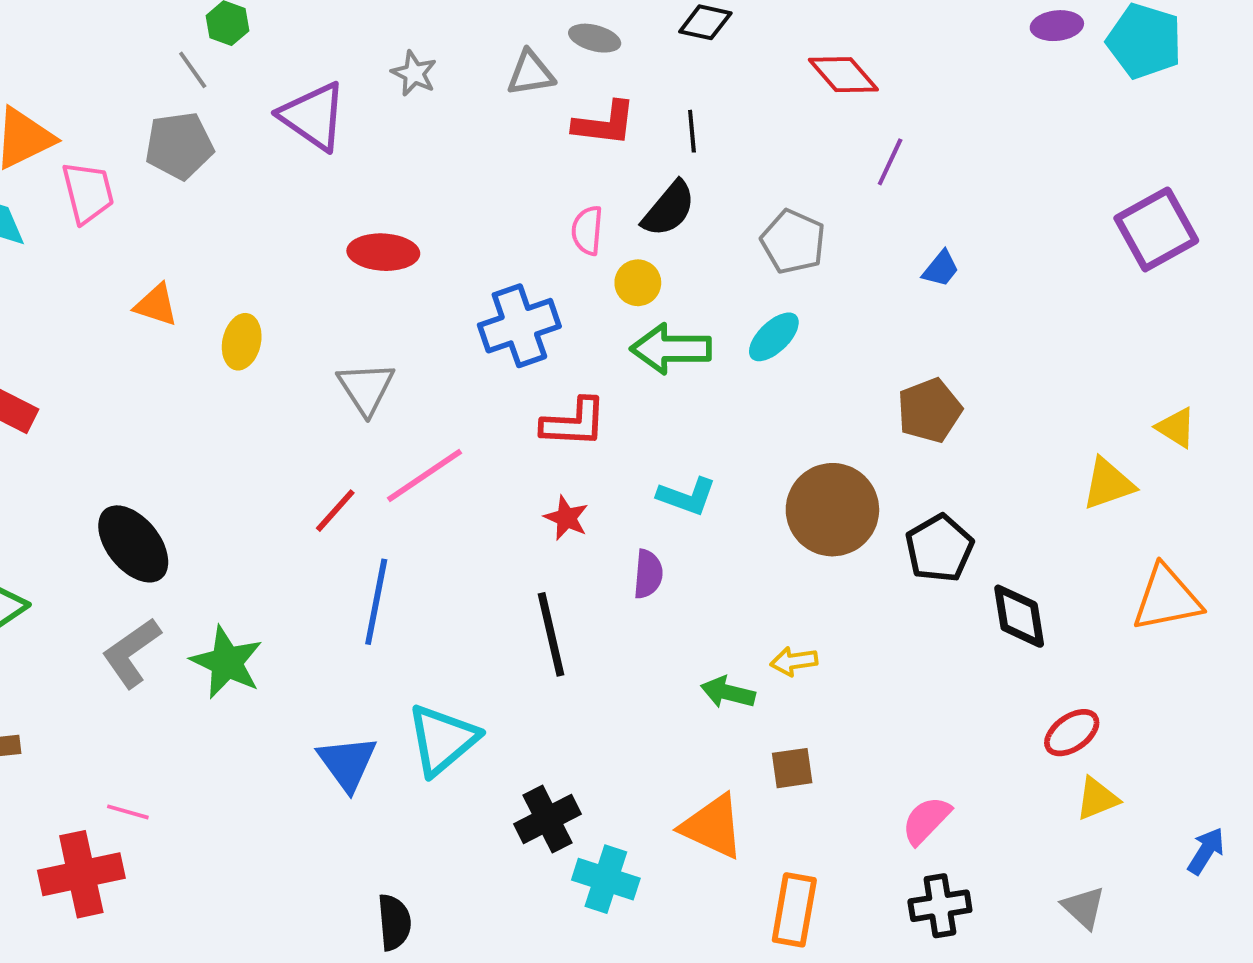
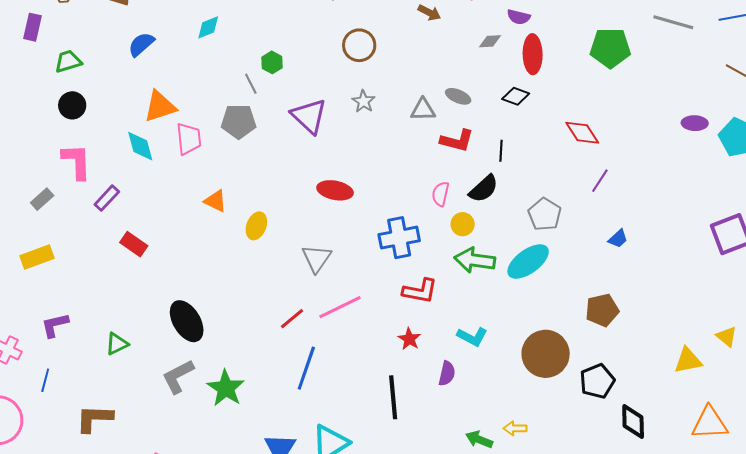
cyan ellipse: (774, 337) -> (528, 262), size x1.5

